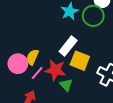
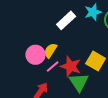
white rectangle: (68, 46) -> (66, 20), moved
green triangle: (66, 85) -> (79, 82), size x1.5

